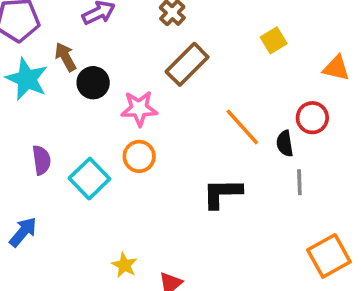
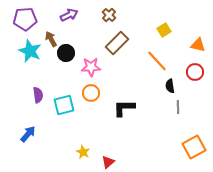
red circle: (312, 118) -> (195, 72), moved
orange line: (242, 127) -> (157, 61), moved
cyan square: (89, 179) -> (64, 105), turned 30
black L-shape: (222, 193) -> (124, 108), moved

